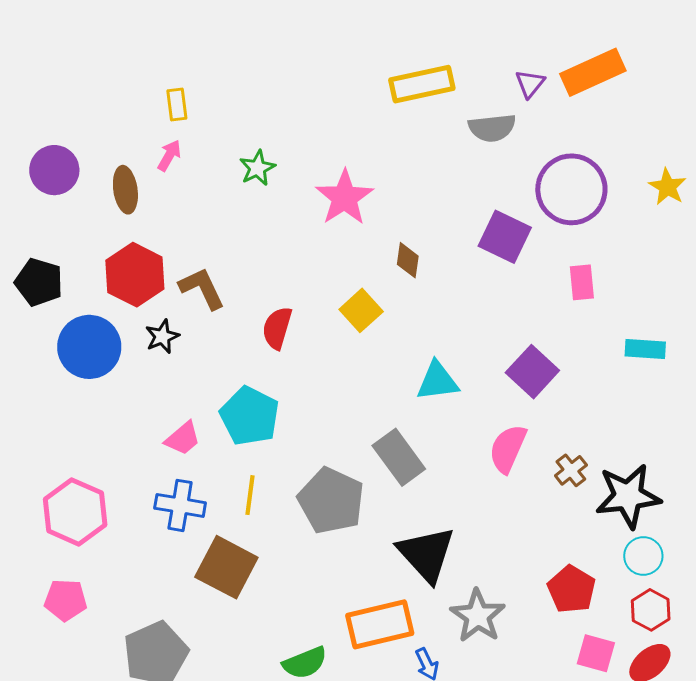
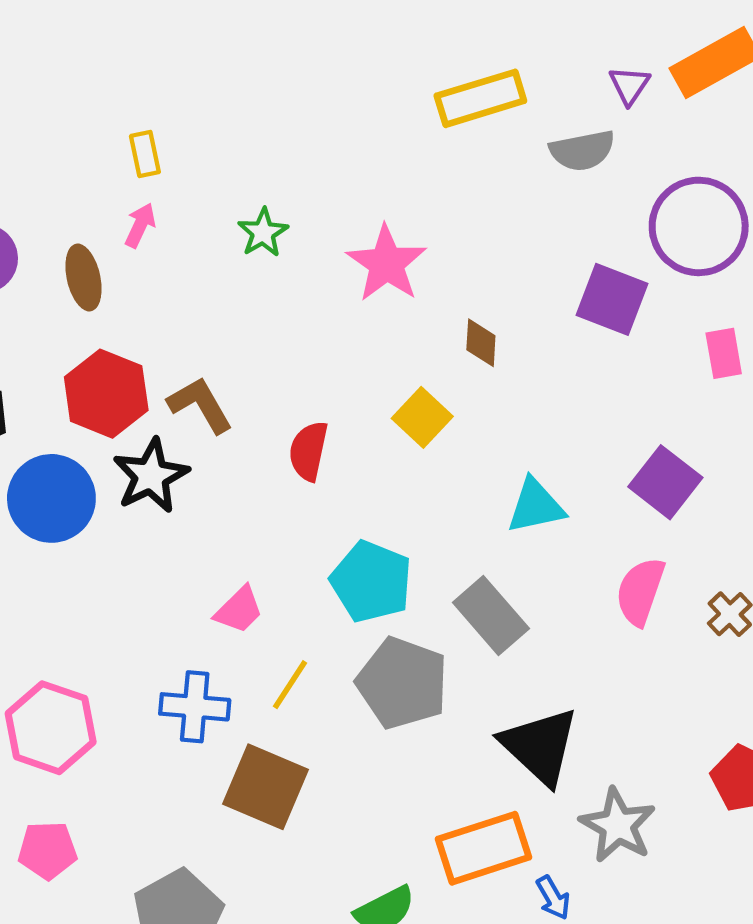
black star: (162, 337) -> (151, 476), size x1.6
cyan pentagon: (250, 416) -> (371, 582), moved
pink trapezoid: (183, 438) -> (239, 610), moved
yellow line: (250, 495) -> (290, 685), turned 30

